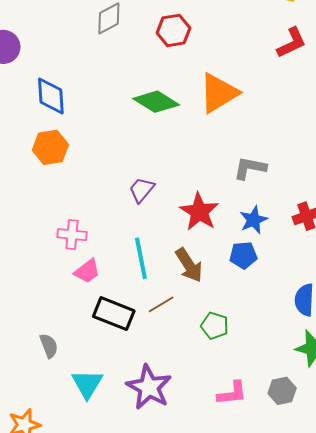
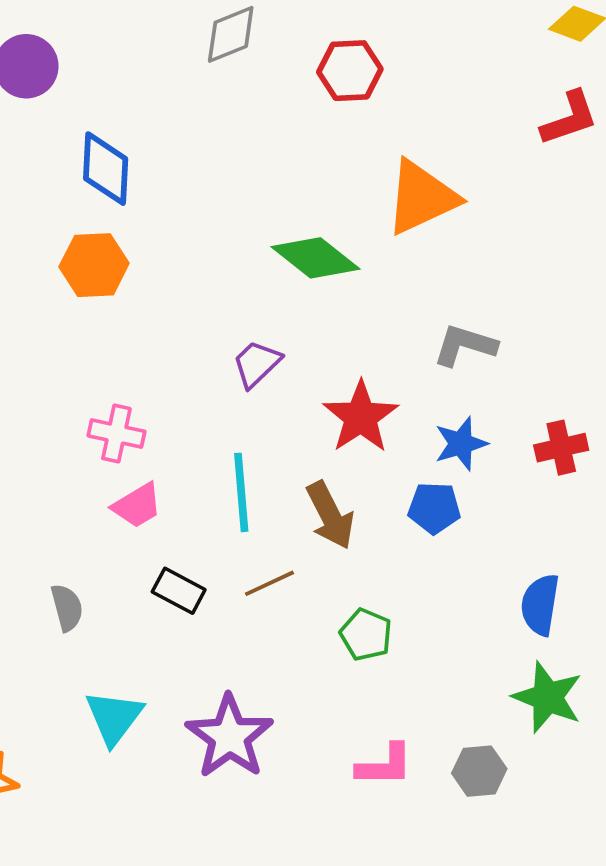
green diamond: (156, 102) -> (315, 258), moved
black rectangle: (114, 314) -> (179, 591), size x0.7
gray semicircle: (49, 346) -> (67, 608), moved

